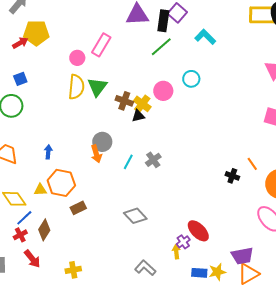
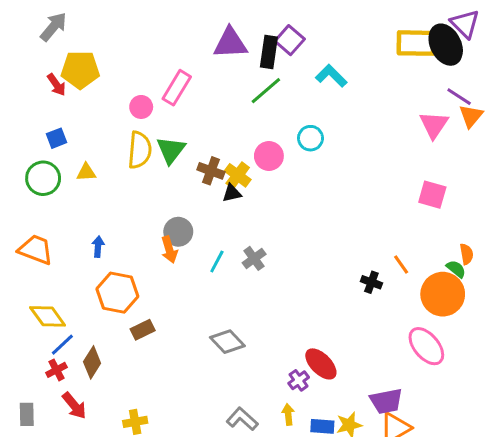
red arrow: (20, 43) -> (56, 85), turned 84
yellow triangle: (40, 190) -> (86, 172), moved
yellow arrow: (176, 252) -> (288, 414), moved

